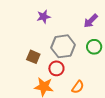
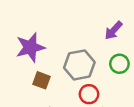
purple star: (44, 17) -> (30, 47), moved, size x1.6
red circle: (56, 68) -> (89, 94), moved

